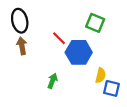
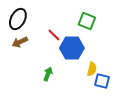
black ellipse: (20, 21) -> (18, 19), turned 40
brown arrow: (22, 46) -> (20, 42), turned -105

